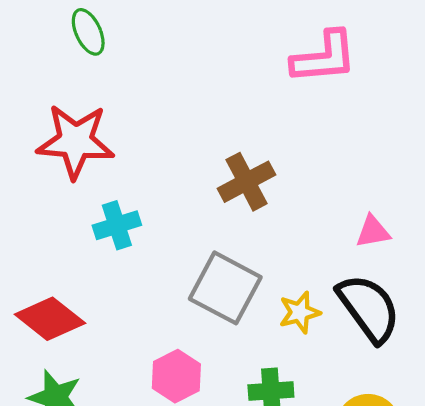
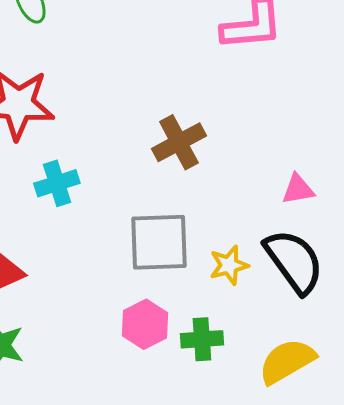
gray square: (225, 288) -> (159, 242), turned -30
pink hexagon: (176, 376) -> (145, 324), moved

